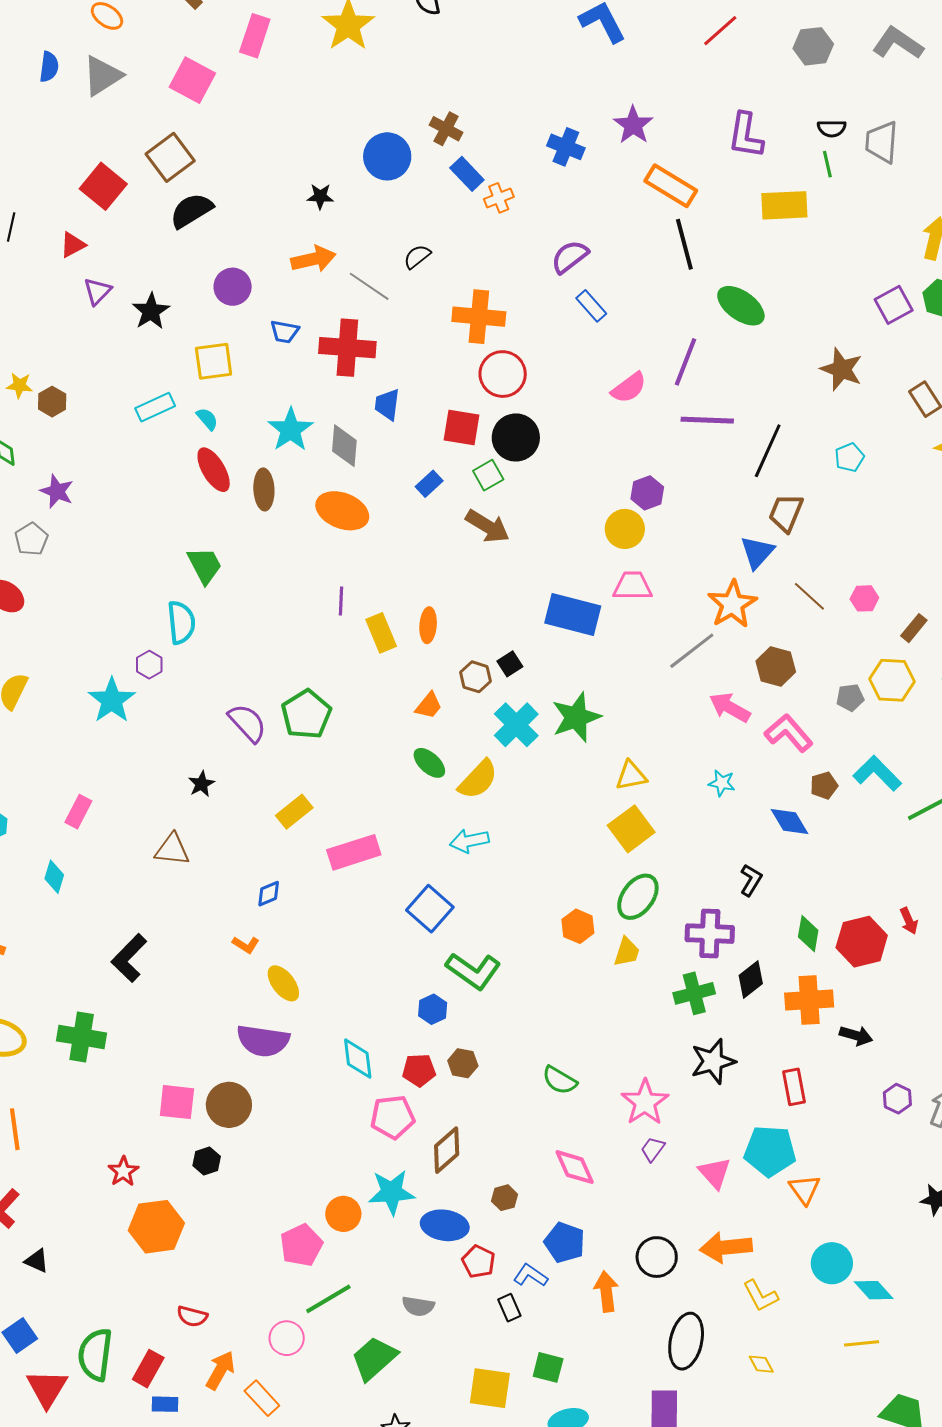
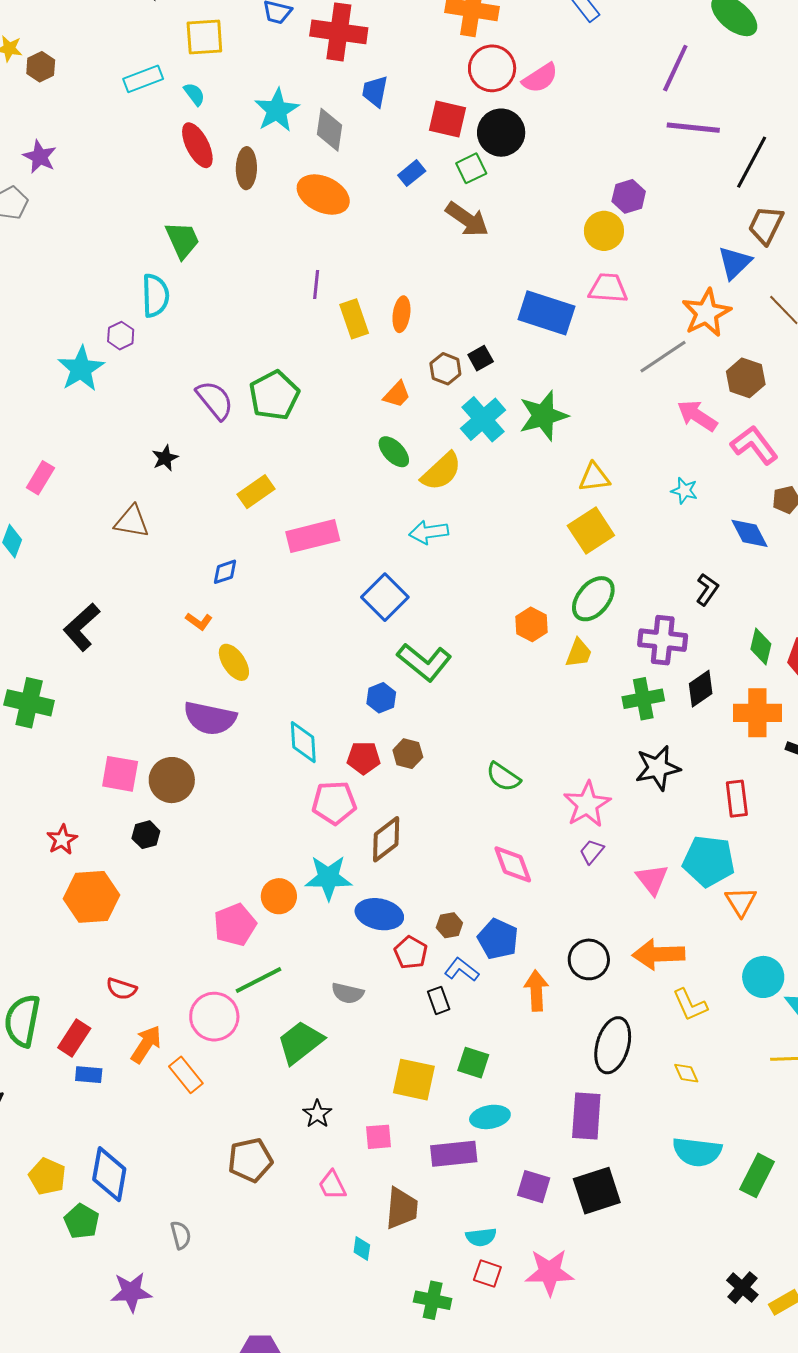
pink semicircle: (629, 388) -> (540, 78), moved
brown hexagon: (505, 1198) -> (449, 925), moved
pink circle: (287, 1338) -> (214, 1017), size x1.4

